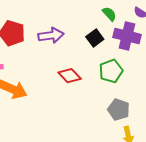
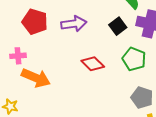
green pentagon: (111, 71) -> (134, 59), turned -30

